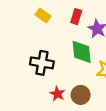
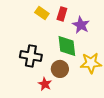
yellow rectangle: (43, 15) -> (42, 13), moved
brown circle: (81, 95) -> (60, 69), moved

